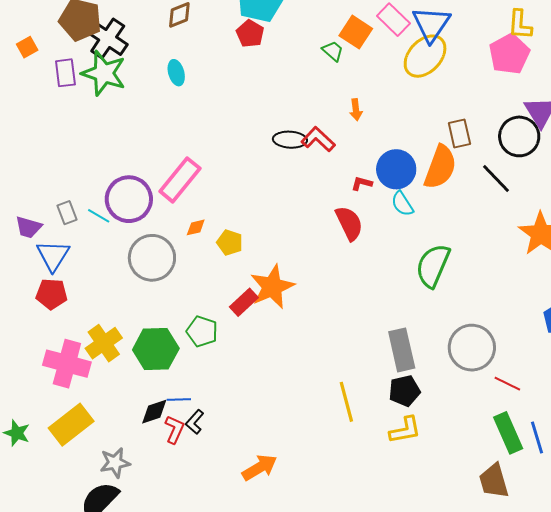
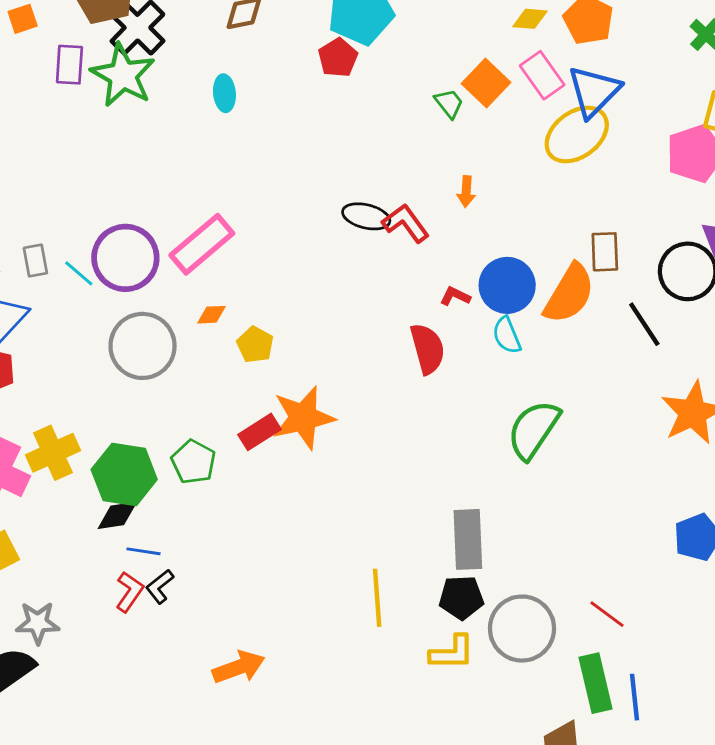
gray circle: (472, 348) -> (522, 629), moved
black diamond: (154, 412) -> (117, 515), moved

